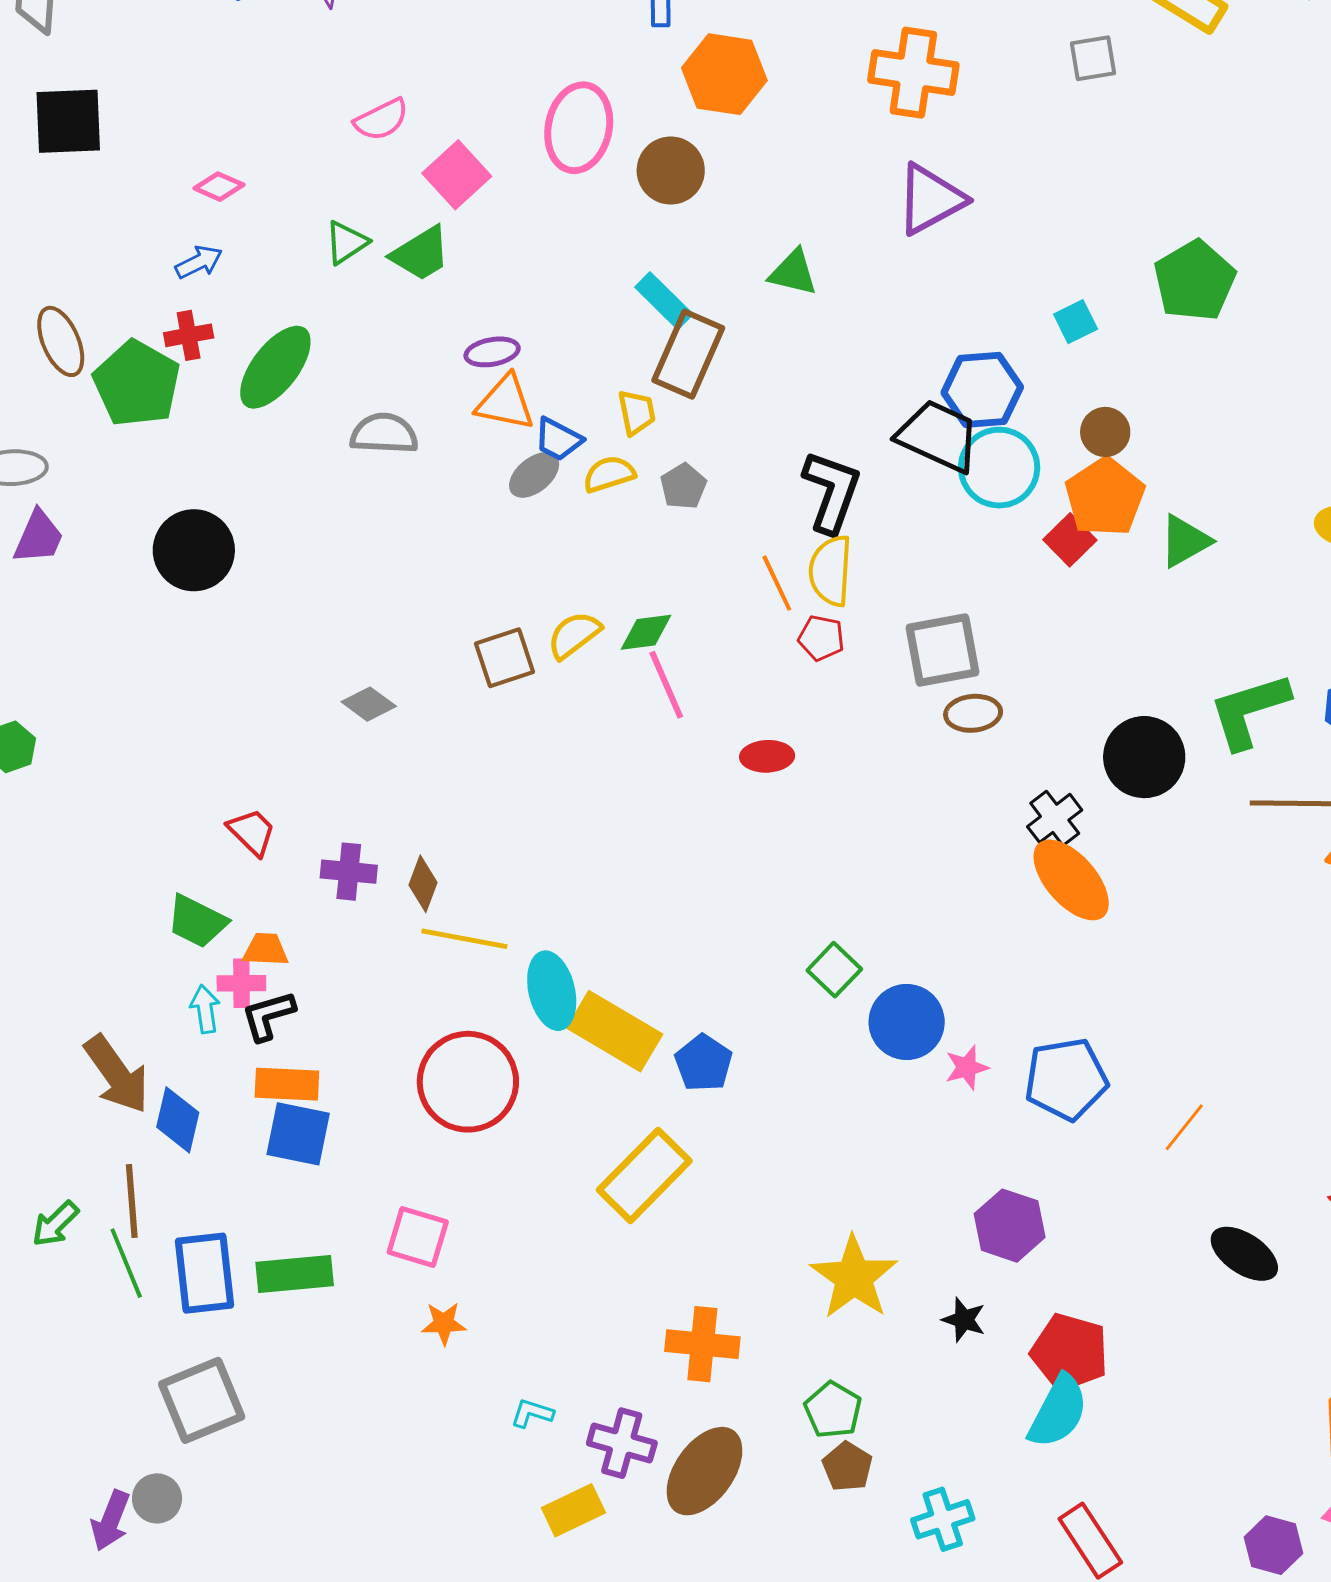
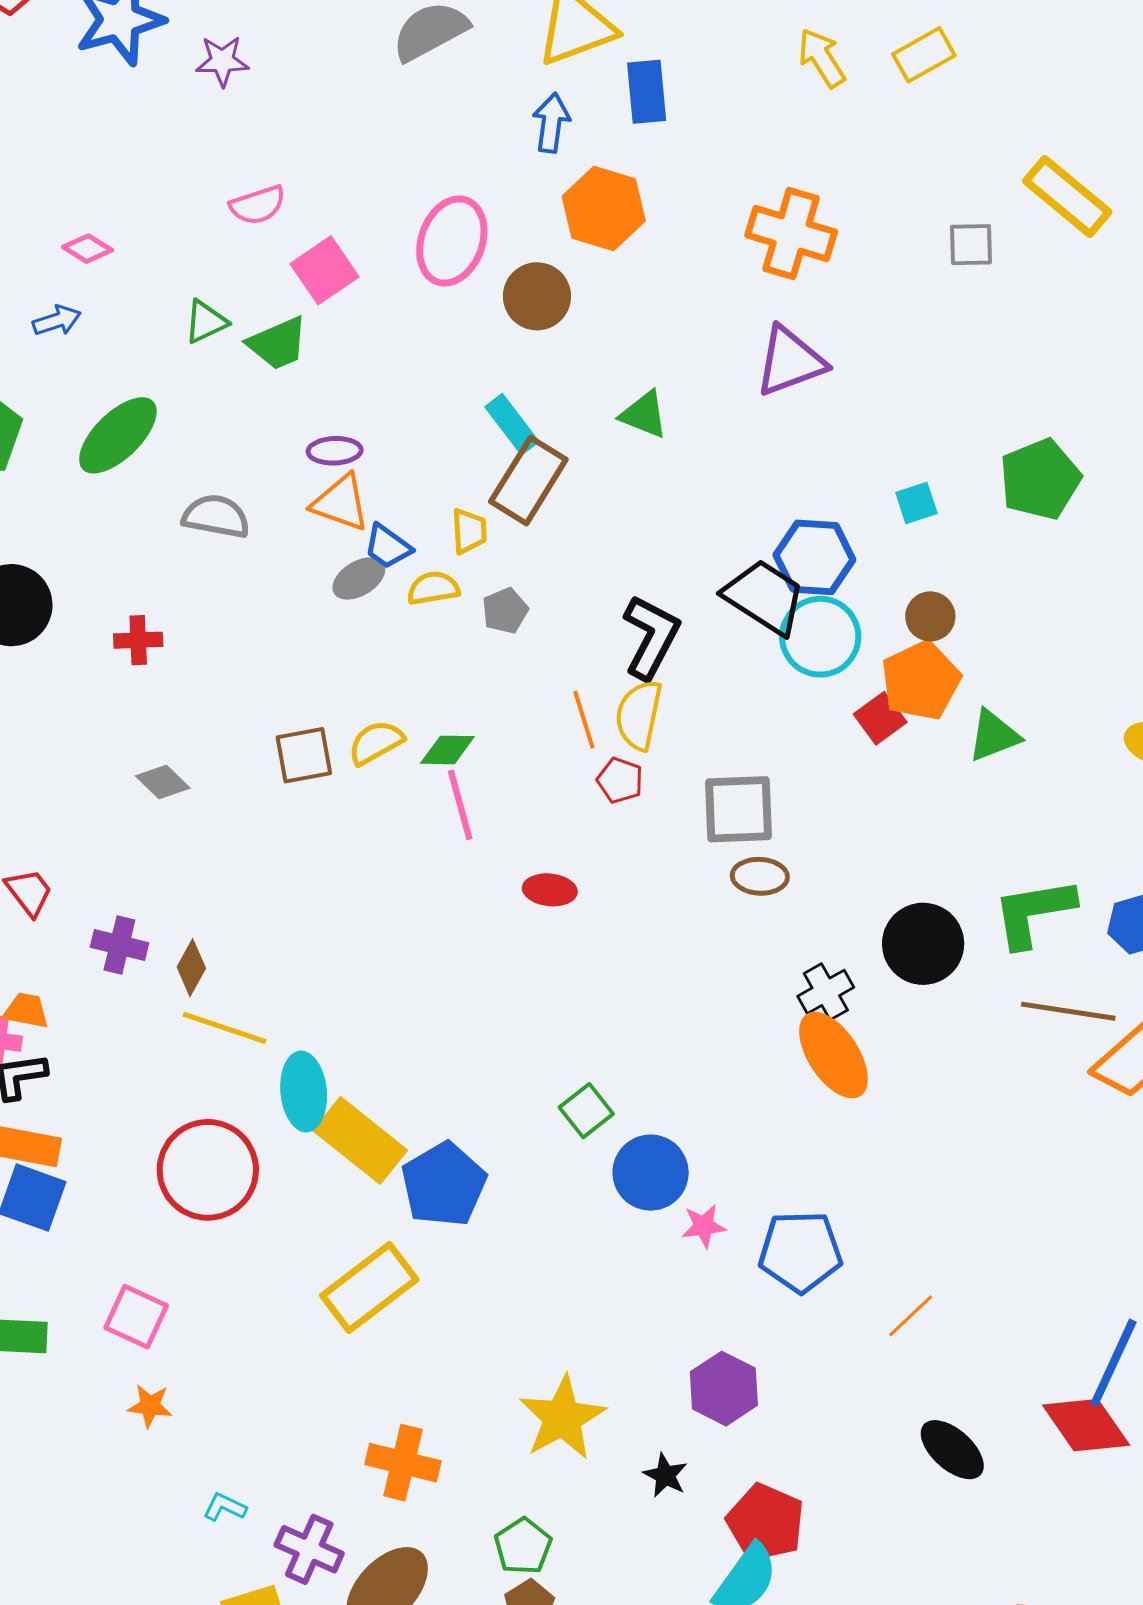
red cross: (189, 335) -> (138, 640), moved
blue pentagon: (704, 1063) -> (444, 1185), size x1.5

